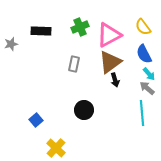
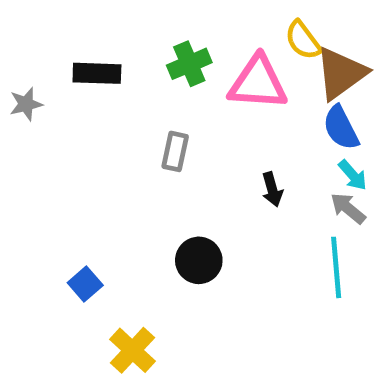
yellow semicircle: (143, 27) -> (303, 40), moved
pink triangle: (109, 35) -> (258, 83), turned 32
brown triangle: (110, 62) -> (341, 73), moved

